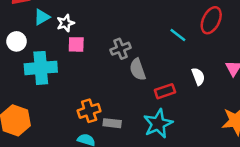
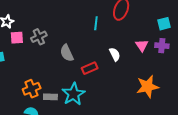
cyan line: (178, 35) -> (96, 23), turned 64
gray cross: (120, 49) -> (39, 37), moved
cyan star: (158, 124) -> (73, 94), moved

